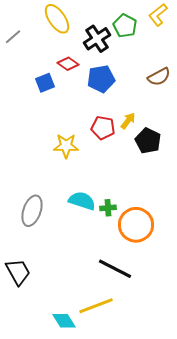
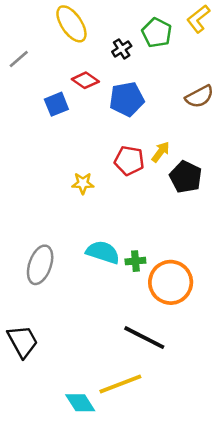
gray line: (13, 37) -> (19, 59), moved
black cross: (97, 39) -> (122, 49), size x0.6
yellow star: (66, 146) -> (83, 183), size x0.7

